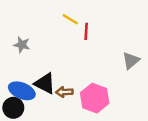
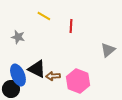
yellow line: (70, 19) -> (44, 16), moved
blue ellipse: (22, 91) -> (18, 75), turned 45

